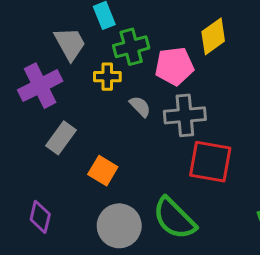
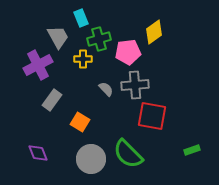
gray semicircle: (140, 106) -> (106, 89), moved
purple diamond: (40, 217) -> (38, 153), turned -35

